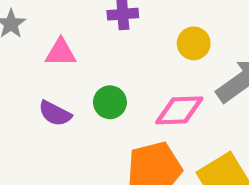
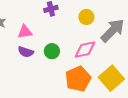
purple semicircle: (55, 113) -> (26, 52), moved

